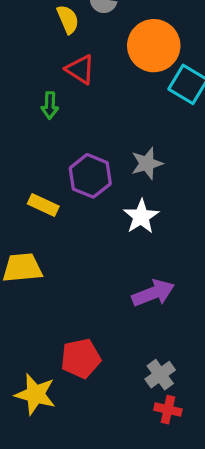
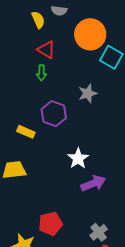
green arrow: (50, 105) -> (41, 73), moved
gray star: (147, 163) -> (88, 93), moved
white star: (141, 217) -> (78, 158), moved

